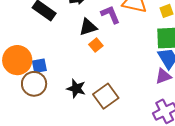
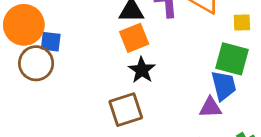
orange square: (96, 45) -> (134, 38), size x1.5
black star: (76, 88) -> (142, 70), moved

